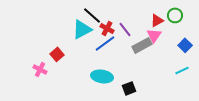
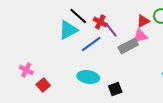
red cross: (107, 28) -> (100, 22), moved
pink triangle: (154, 35) -> (140, 36), turned 42
red square: (57, 54) -> (43, 85), moved

